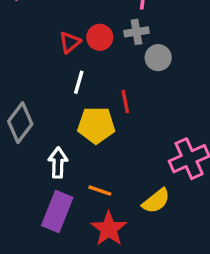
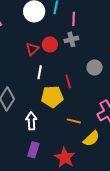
gray circle: (158, 58) -> (95, 68), moved
orange line: (100, 191) -> (74, 121), moved
purple rectangle: (57, 211) -> (33, 150), size x0.7

